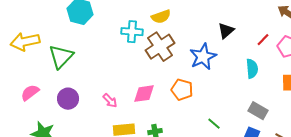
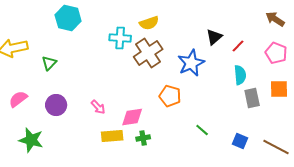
red line: (263, 40) -> (238, 46), moved
green triangle: (61, 57) -> (49, 63), size x0.6
pink diamond: (144, 94) -> (132, 117), moved
gray rectangle: (258, 111) -> (252, 98), moved, turned 48

